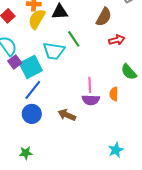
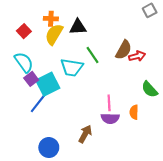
brown semicircle: (104, 17) -> (124, 50), moved
blue line: (33, 90) -> (38, 103), moved
blue circle: (32, 114) -> (49, 147), moved
brown arrow: (67, 115) -> (85, 134), turned 96

